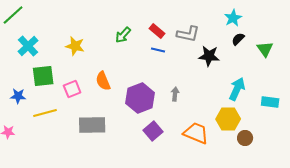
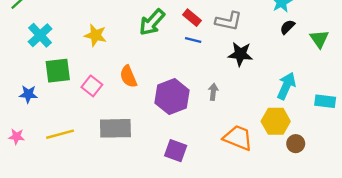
green arrow: (123, 35) -> (152, 22), size x1.4
black star: (209, 56) -> (240, 54), moved
pink square: (72, 89) -> (92, 86), turned -30
yellow line: (45, 113) -> (60, 134), moved
purple square: (153, 131) -> (176, 151), moved, turned -30

